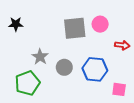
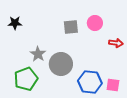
gray square: (75, 28) -> (71, 27), size x0.7
gray circle: (64, 67) -> (61, 64), size x1.5
blue hexagon: (95, 69) -> (90, 82), moved

